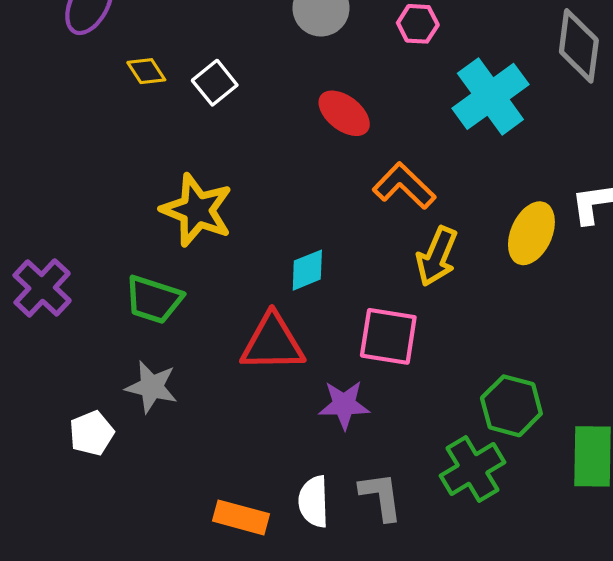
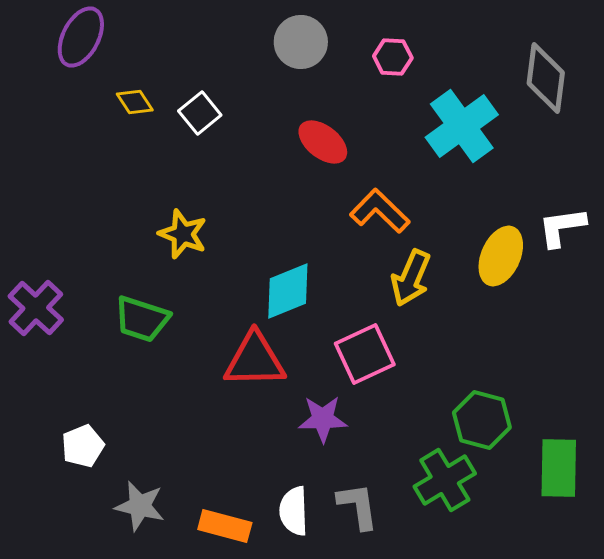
yellow star: (197, 210) -> (183, 234), size x0.7
cyan diamond: (307, 270) -> (288, 291), size x1.4
pink square: (388, 336) -> (365, 354), turned -34
gray star: (152, 387) -> (140, 506), moved

